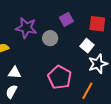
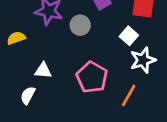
white triangle: (15, 73) -> (43, 71), moved

